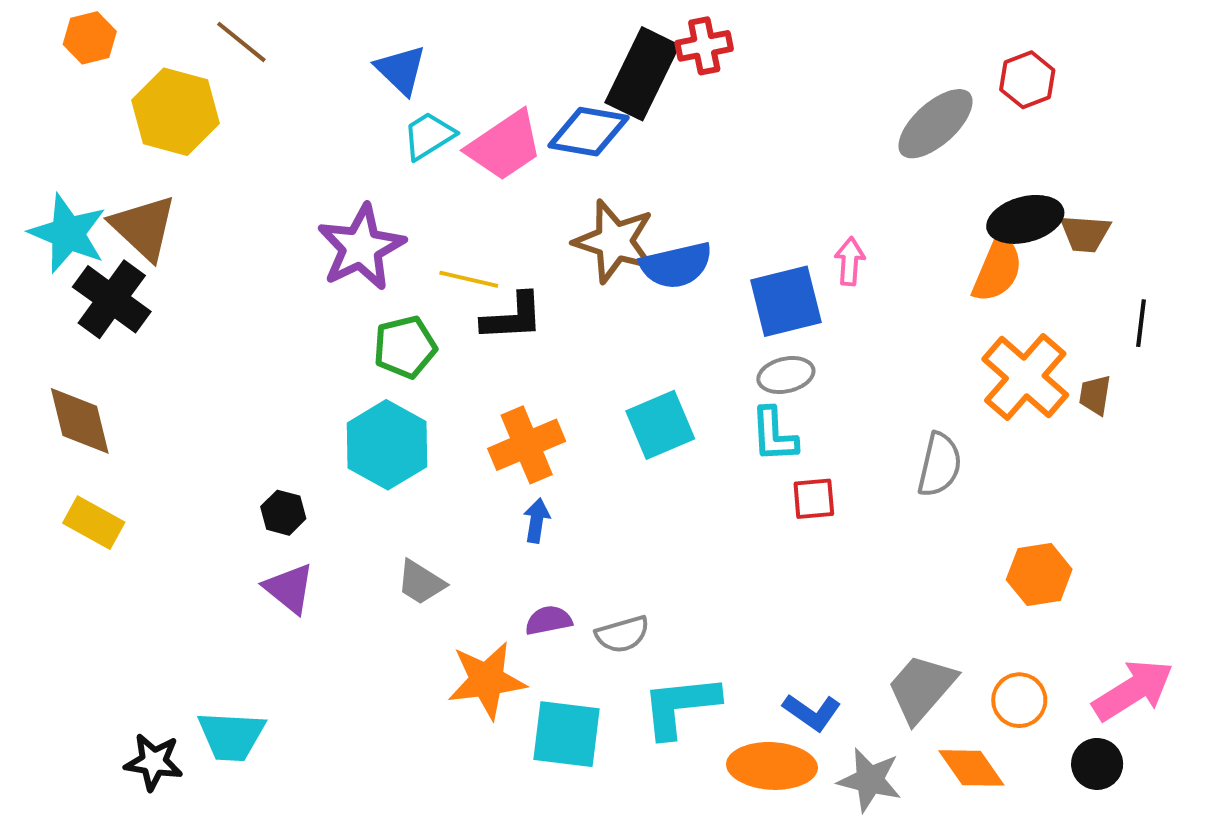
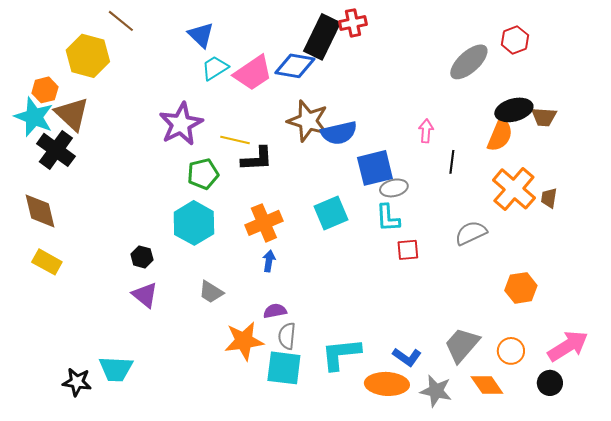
orange hexagon: (90, 38) -> (45, 90), moved
blue square: (786, 301) -> (375, 168), moved
black line: (1141, 323) -> (452, 162), moved
gray semicircle: (940, 465) -> (471, 233), turned -128
gray semicircle: (622, 634) -> (287, 336), moved, turned 112

